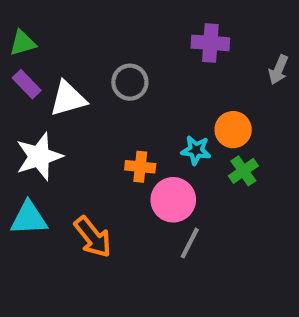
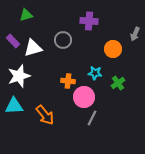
green triangle: (23, 43) -> (26, 15), moved
purple cross: (210, 43) -> (89, 21), moved
orange circle: (233, 130) -> (113, 49), moved

